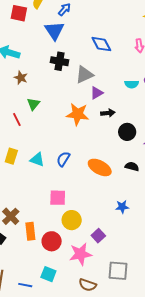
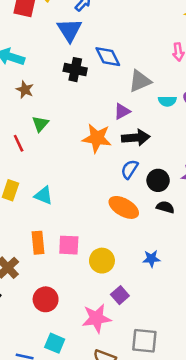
blue diamond: (101, 44) -> (108, 57), moved
gray triangle: (84, 75) -> (140, 81), moved
black arrow: (108, 113) -> (136, 138), size x1.5
black circle: (127, 132) -> (158, 180), moved
blue semicircle: (63, 159) -> (130, 169), moved
yellow circle: (72, 220) -> (102, 261), moved
orange rectangle: (30, 231) -> (38, 243), moved
red circle: (52, 241) -> (46, 299), moved

